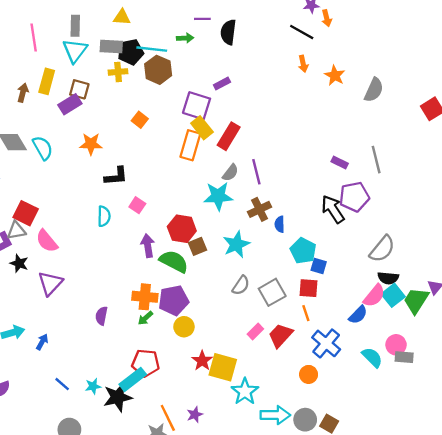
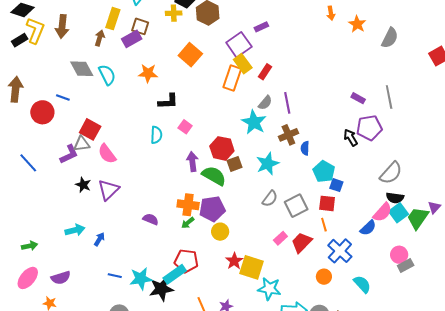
brown arrow: (23, 93) -> (100, 38), moved
purple square: (197, 106) -> (239, 45), turned 35
orange square: (140, 120) -> (190, 55), size x1.6
red rectangle: (229, 136) -> (265, 72), size x0.7
cyan star: (218, 196) -> (254, 122), turned 30
black arrow: (333, 209) -> (351, 137), size x0.7
black star: (19, 263) -> (83, 185), moved
purple semicircle: (101, 316) -> (151, 219), turned 98
cyan semicircle: (372, 357) -> (362, 284), moved
gray rectangle: (404, 357) -> (406, 265), turned -35
blue line: (62, 384) -> (115, 276), turned -32
cyan star: (93, 386) -> (141, 279), size x1.6
cyan star: (245, 392) -> (269, 289), turned -30

